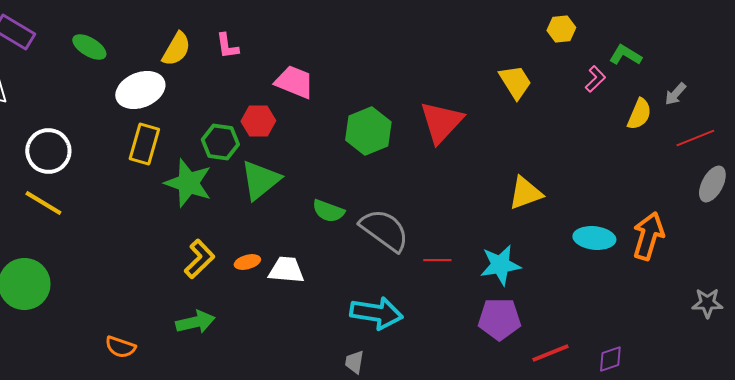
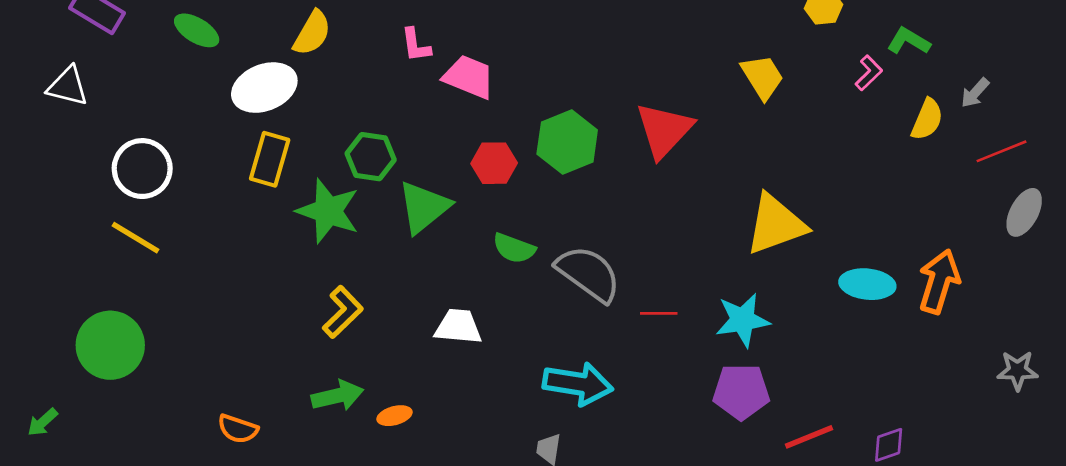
pink L-shape: (227, 46) -> (416, 45), moved
red hexagon: (258, 121) -> (494, 163), moved
yellow triangle: (525, 193) -> (776, 224), size x1.4
orange ellipse: (247, 262) -> (395, 416), moved

